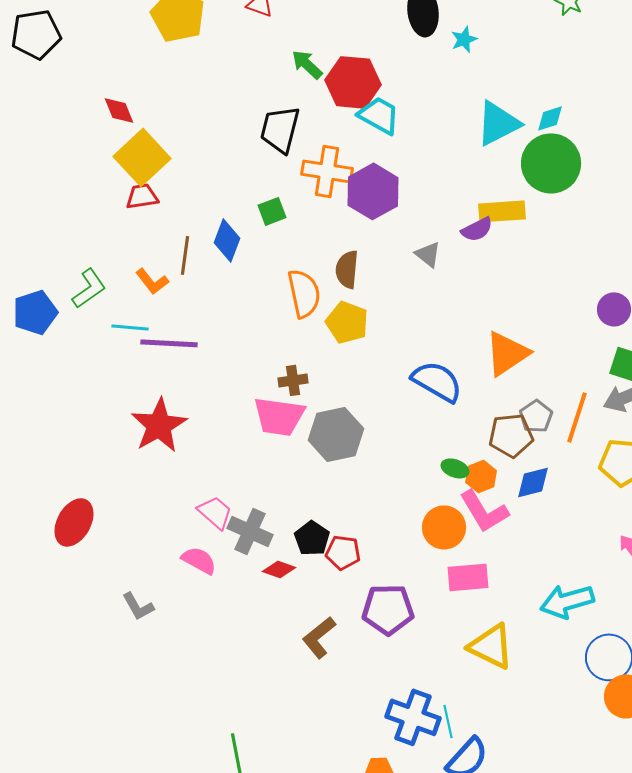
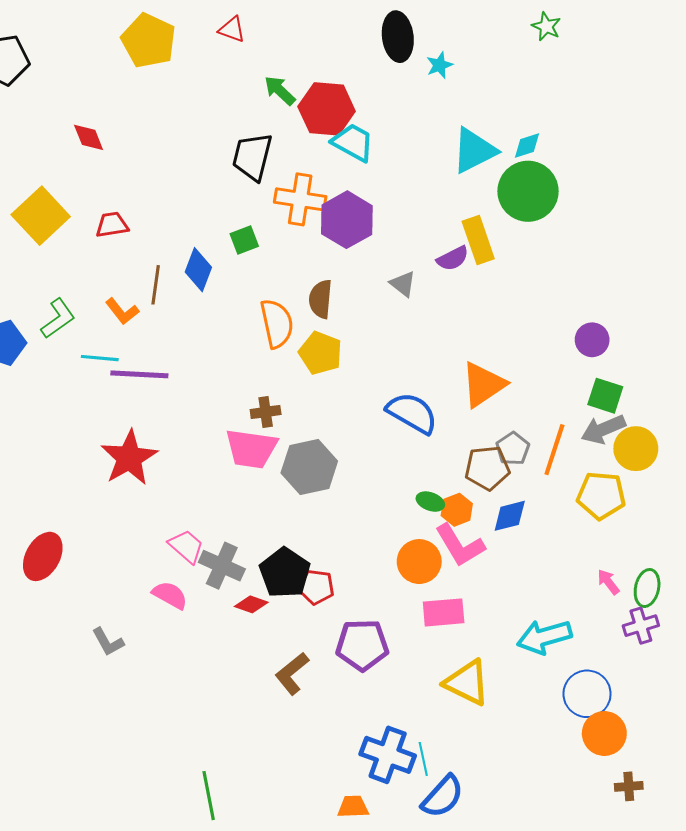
yellow square: (142, 157) -> (41, 216), moved
yellow rectangle: (502, 211) -> (478, 240), turned 75
black pentagon: (312, 538) -> (285, 573), size x1.4

